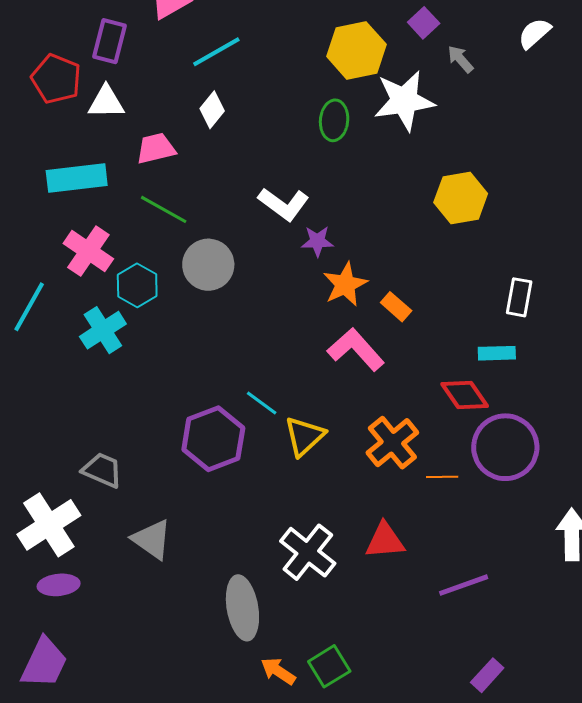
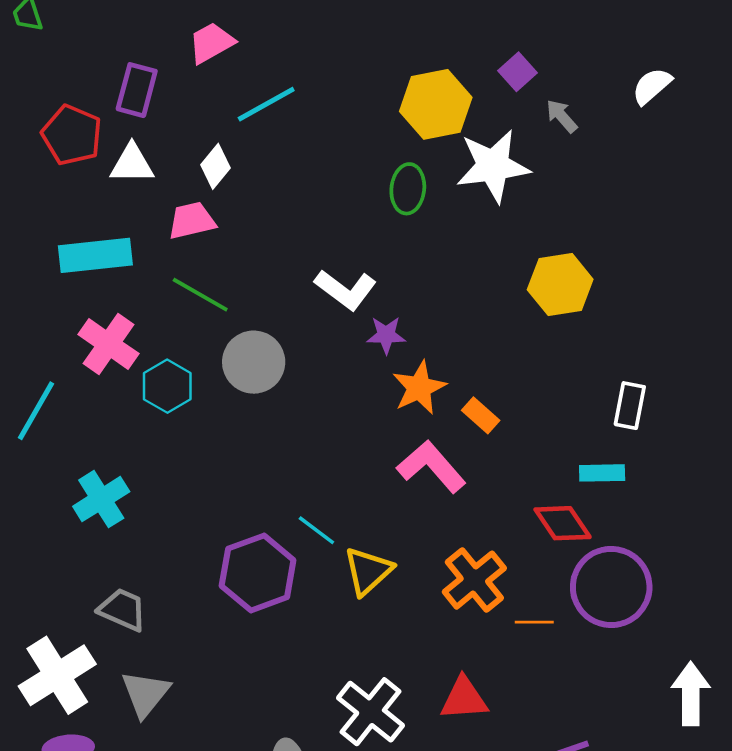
white diamond: (212, 110) -> (216, 166), moved
cyan cross: (103, 330) -> (101, 499), moved
gray triangle: (152, 539) -> (145, 694), moved, turned 33

